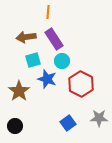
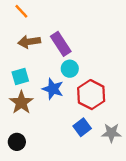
orange line: (48, 12) -> (21, 11), moved, turned -48
cyan square: (33, 60) -> (20, 77), moved
blue square: (68, 123) -> (82, 127), moved

